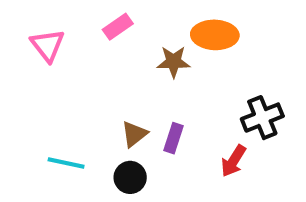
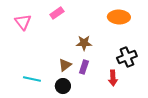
orange ellipse: (215, 35) -> (119, 17), moved
brown star: (174, 62) -> (84, 43), moved
red arrow: (233, 161) -> (113, 78), turned -35

